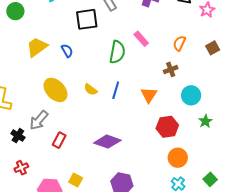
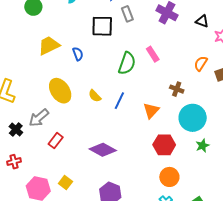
orange semicircle: (179, 43) -> (201, 63), moved
brown cross: (171, 69) -> (177, 89), turned 32
cyan circle: (191, 95) -> (193, 118), size x1.4

